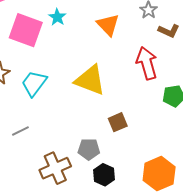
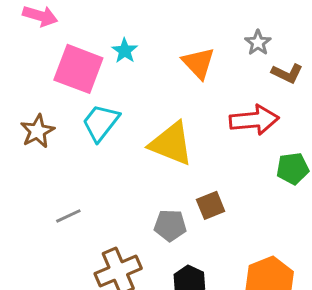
red arrow: (147, 63) -> (254, 120), turned 100
cyan trapezoid: (34, 83) -> (101, 123), moved
gray pentagon: (89, 149) -> (170, 225), moved

